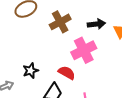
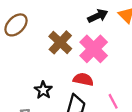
brown cross: (60, 22) -> (60, 42), moved

